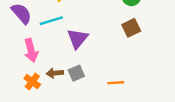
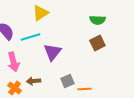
gray square: (76, 73) -> (67, 81), moved

